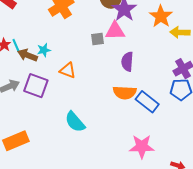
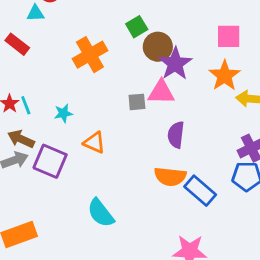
brown arrow: (28, 55) -> (21, 139), moved

